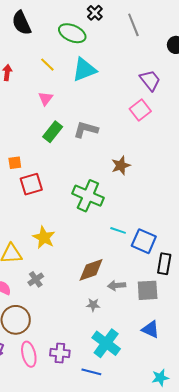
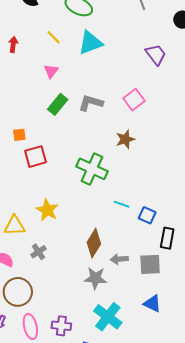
pink square: (140, 110) -> (134, 100), moved
blue square: (144, 241) -> (147, 215), size x0.7
brown diamond: (91, 270) -> (94, 243), turned -40
gray star: (93, 305) -> (95, 278), size x1.6

